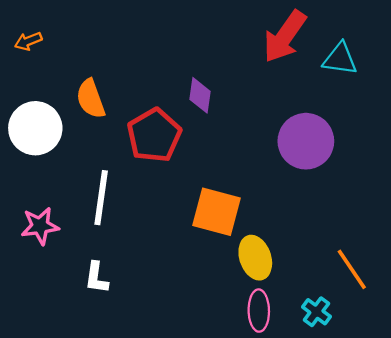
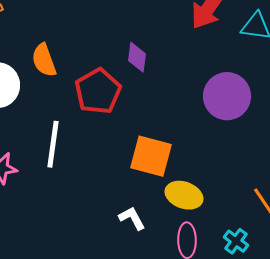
yellow ellipse: (255, 258) -> (184, 195), turned -51
white L-shape: (96, 278) -> (132, 218), moved, turned 144

